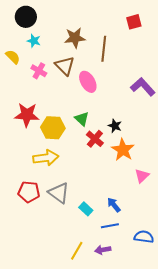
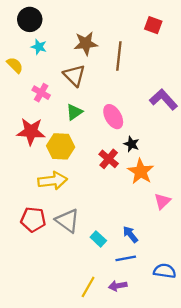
red square: (134, 22) -> (153, 25), turned 35
pink cross: (39, 71) -> (41, 93), moved
pink ellipse: (88, 82) -> (113, 117), moved
green triangle: (82, 119) -> (74, 112), moved, turned 42

